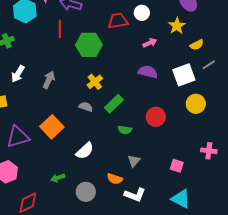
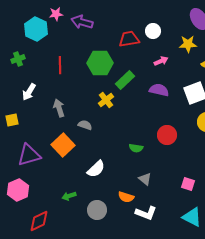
yellow star: (177, 26) -> (188, 44), turned 30
red line: (60, 29) -> (60, 65), moved
gray arrow: (49, 80) -> (59, 108), moved, turned -42
green rectangle: (114, 104) -> (125, 80), moved
gray semicircle: (86, 107) -> (85, 125), moved
gray triangle: (134, 161) -> (145, 179), turned -32

